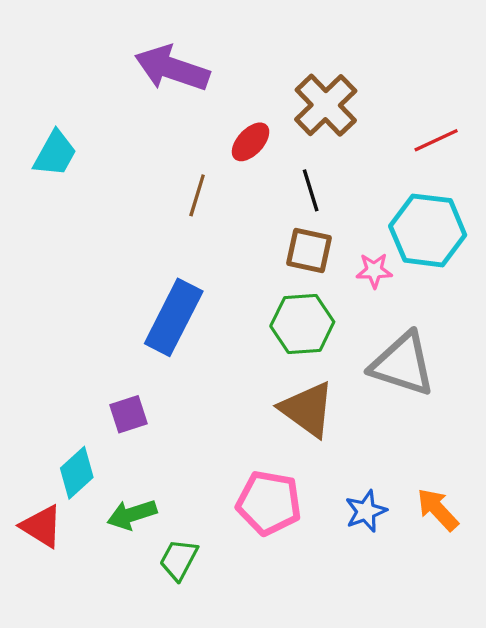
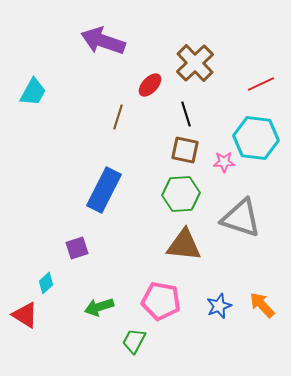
brown triangle: (307, 409) -> (184, 245), turned -30
cyan diamond: (77, 473) -> (46, 283), size x0.7
green arrow: (132, 515) -> (99, 307), moved
green trapezoid: (179, 560) -> (134, 341), moved

